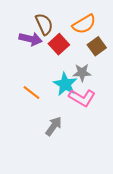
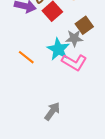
brown square: (97, 46) -> (84, 25), moved
gray arrow: (54, 126) -> (52, 111), moved

